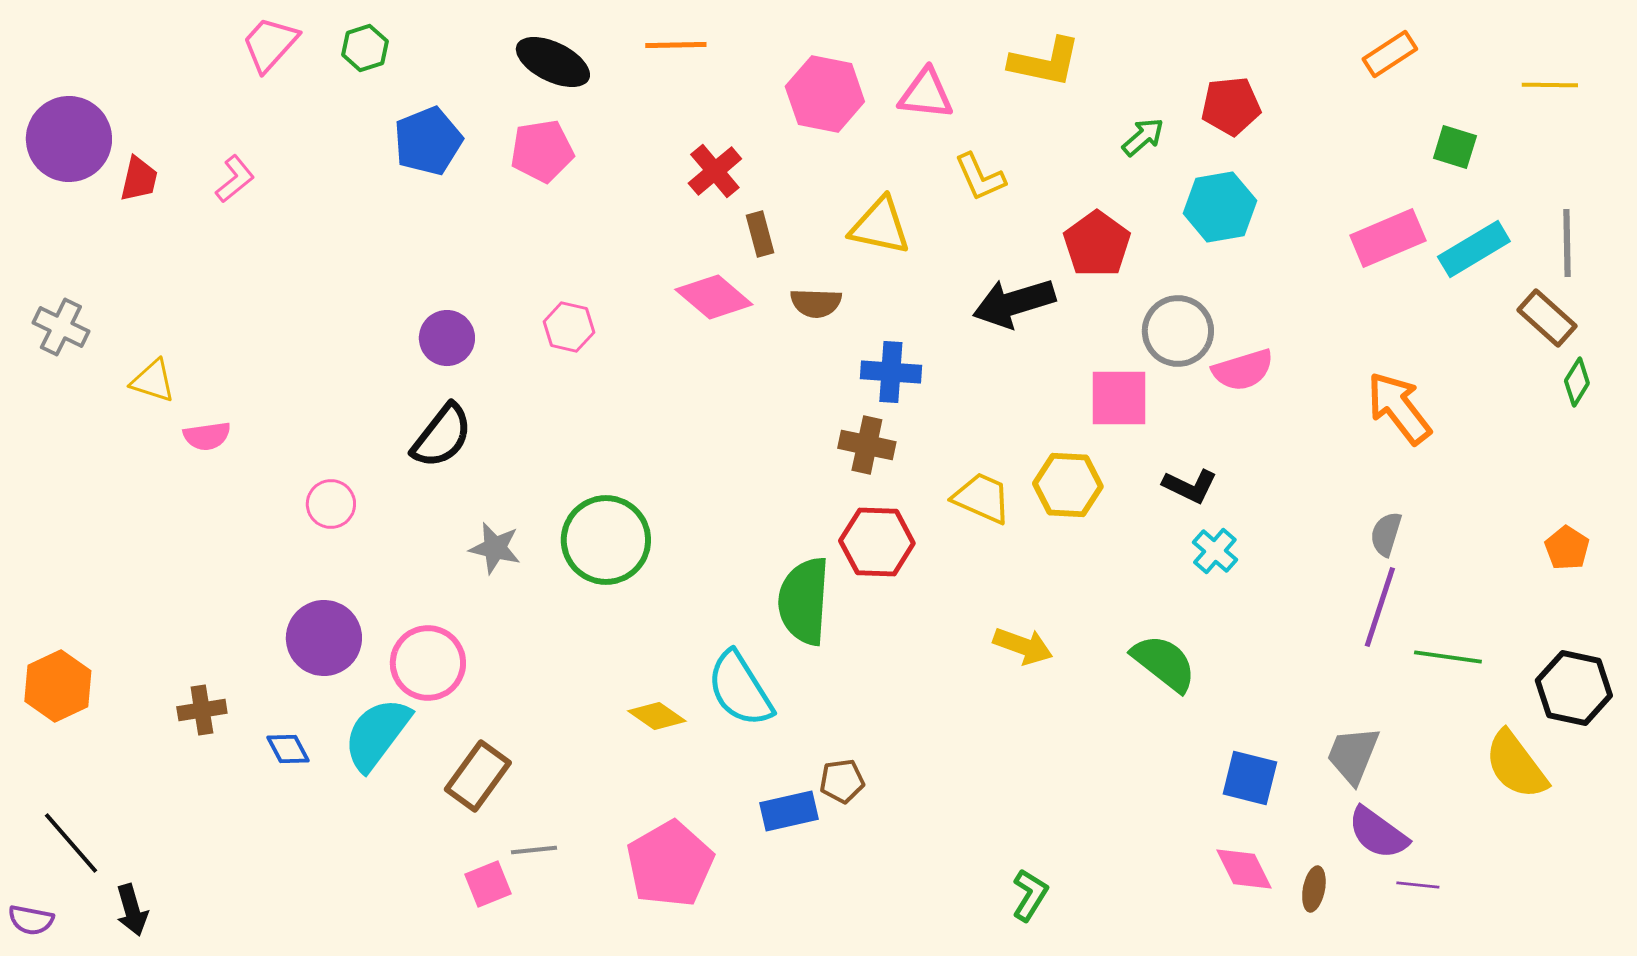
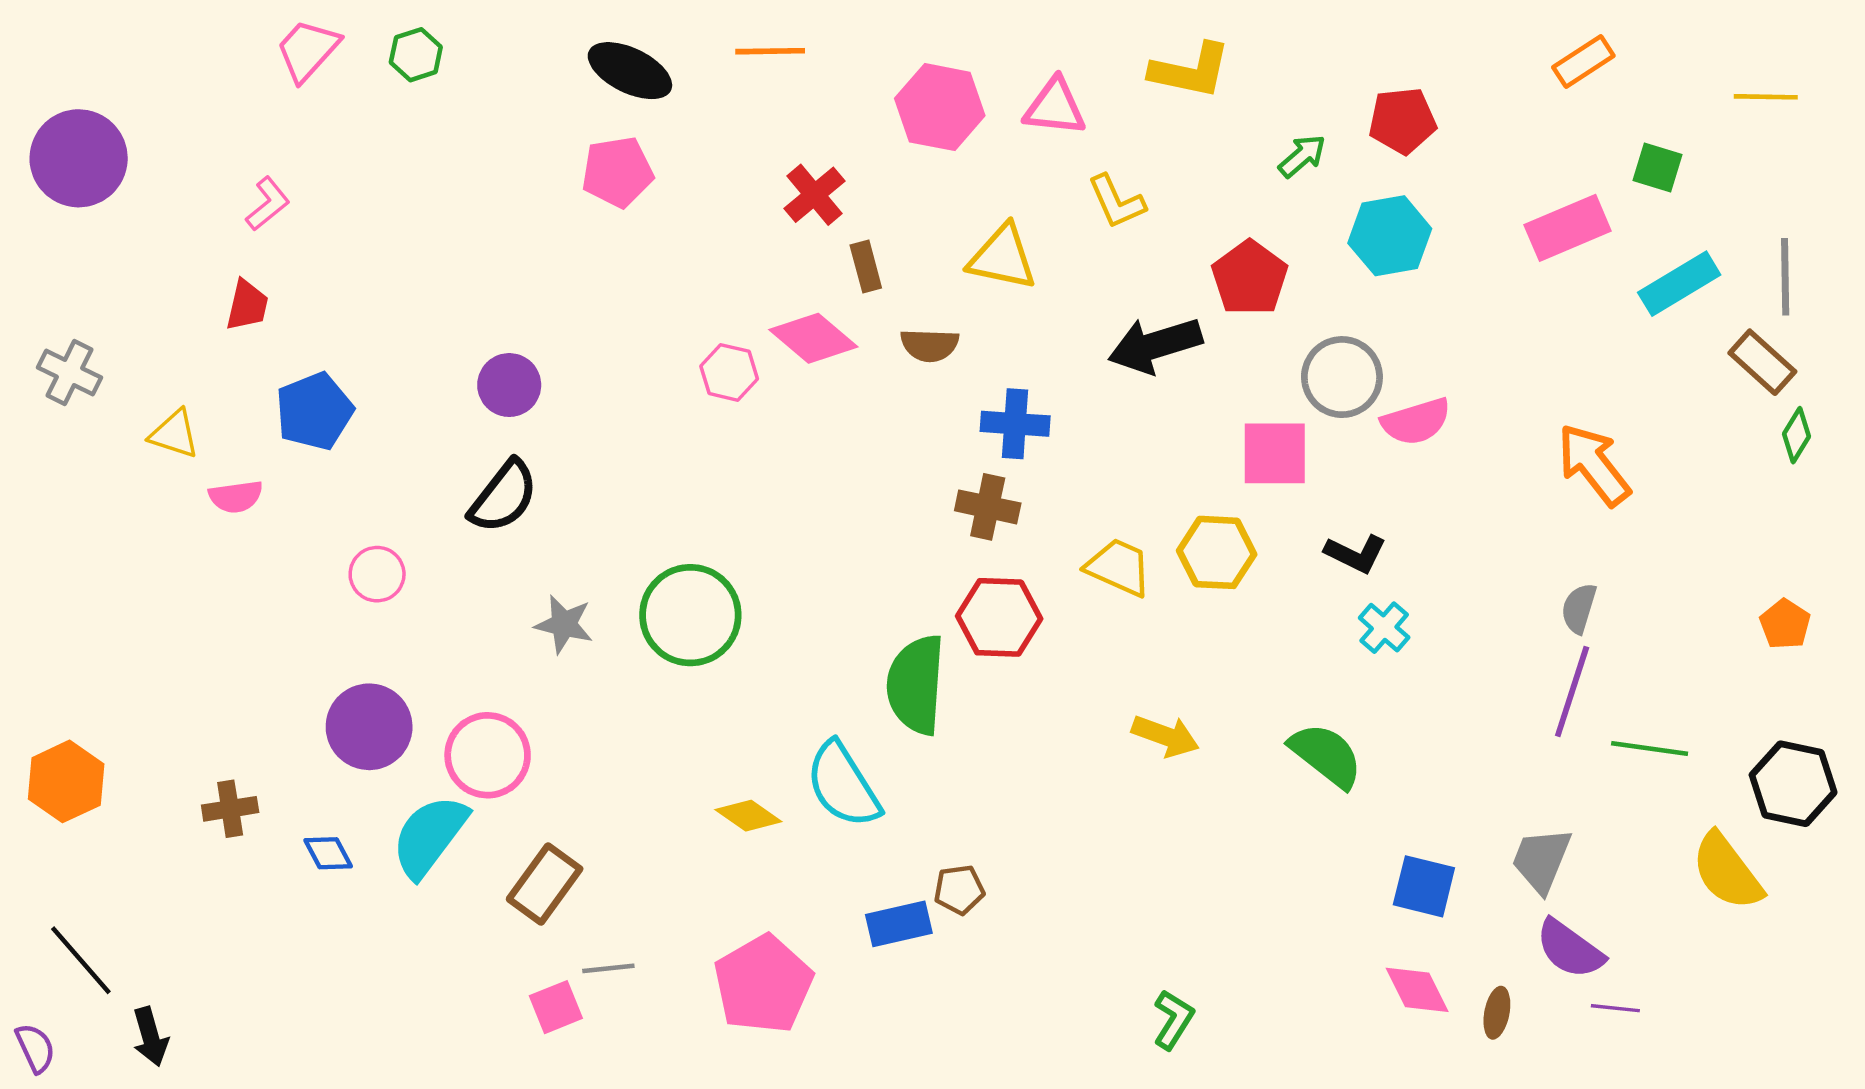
blue pentagon: (428, 141) -> (314, 411), moved
red trapezoid: (139, 179) -> (247, 305), moved
pink rectangle: (1388, 238) -> (1568, 228), moved
pink hexagon: (569, 327) -> (729, 372), moved
purple semicircle: (31, 920) -> (35, 1048), turned -126

